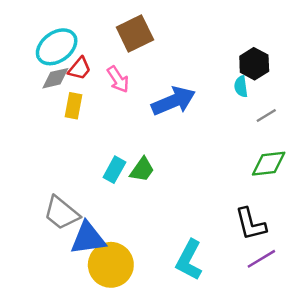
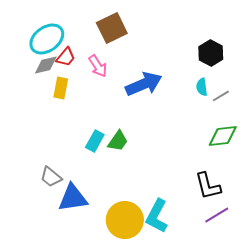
cyan semicircle: (241, 87) -> (202, 87), moved
gray trapezoid: (61, 213) -> (51, 177), size x0.7
yellow circle: (111, 265) -> (125, 220), moved

